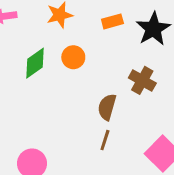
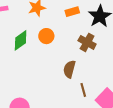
brown cross: (142, 80) -> (87, 42), moved
brown line: (105, 140) -> (83, 90), moved, turned -32

